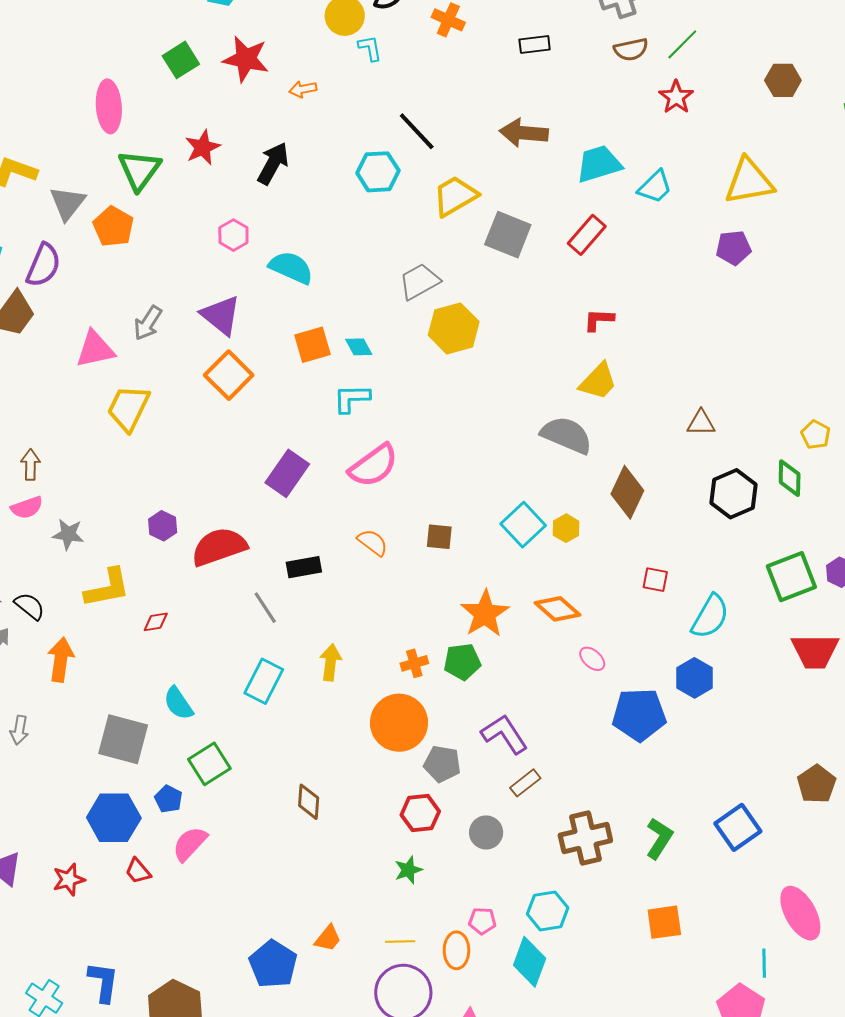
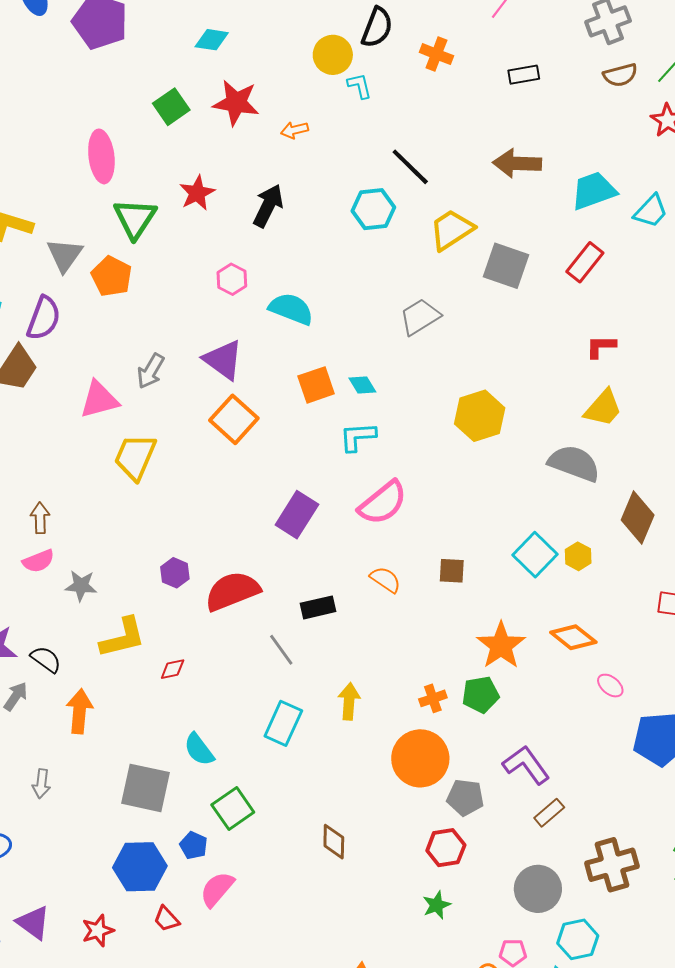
yellow hexagon: (454, 328) -> (480, 416), moved
gray circle: (486, 832) -> (538, 889), moved, size x1.4

